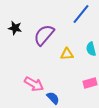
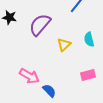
yellow triangle: (67, 54) -> (64, 45), turned -40

